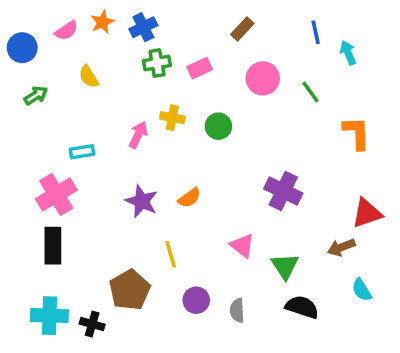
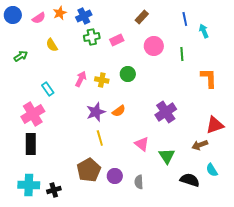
blue circle: (22, 48) -> (13, 15), moved
green line: (311, 92) -> (182, 54), turned 32
yellow cross: (172, 118) -> (102, 80), moved
cyan rectangle: (82, 152) -> (48, 89), turned 64
purple cross: (283, 191) -> (166, 112), turned 30
orange semicircle: (189, 198) -> (119, 111), moved
purple star: (142, 201) -> (96, 112), moved, turned 30
yellow line: (171, 254) -> (100, 138), moved
brown pentagon: (130, 290) -> (89, 170), moved
black semicircle: (302, 307) -> (190, 180), moved
black cross: (92, 324) -> (54, 190), turned -32

